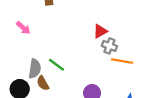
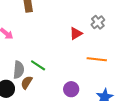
gray cross: (109, 46) -> (98, 22), moved, turned 32
brown semicircle: (43, 83) -> (27, 82), turned 64

